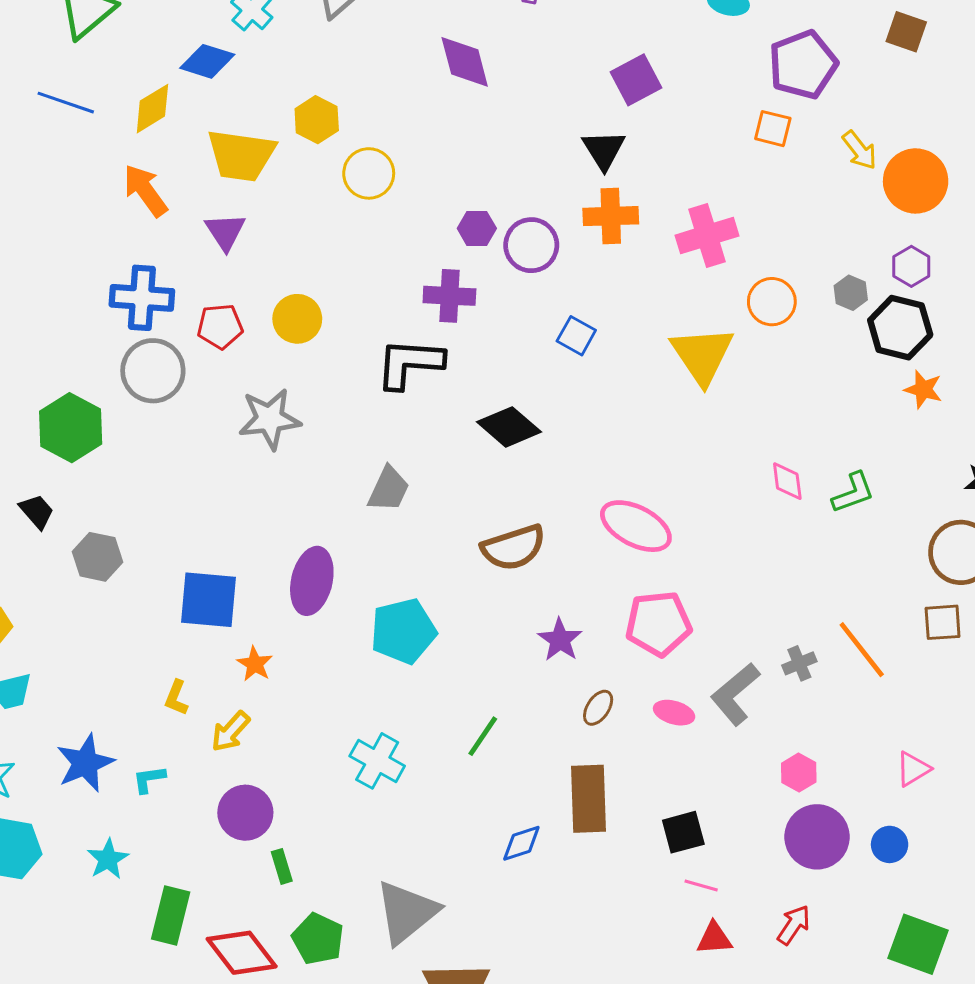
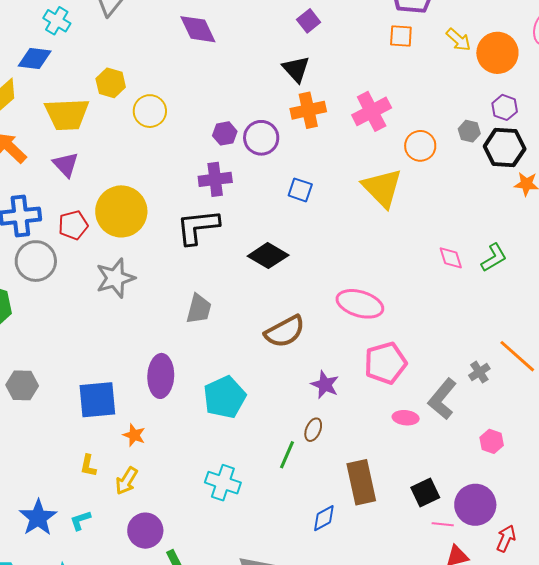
purple square: (636, 80) -> (309, 21), size x0.7
yellow circle: (297, 319) -> (121, 211), size x1.6
brown ellipse: (598, 708) -> (313, 430), moved
purple circle: (817, 837) -> (475, 505), moved

